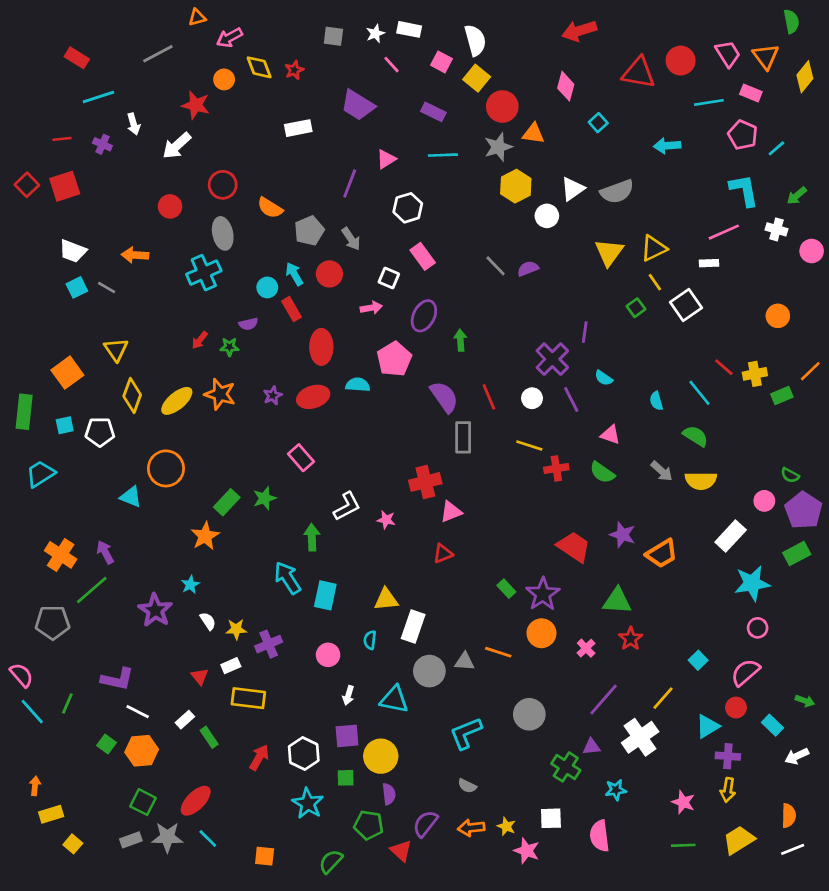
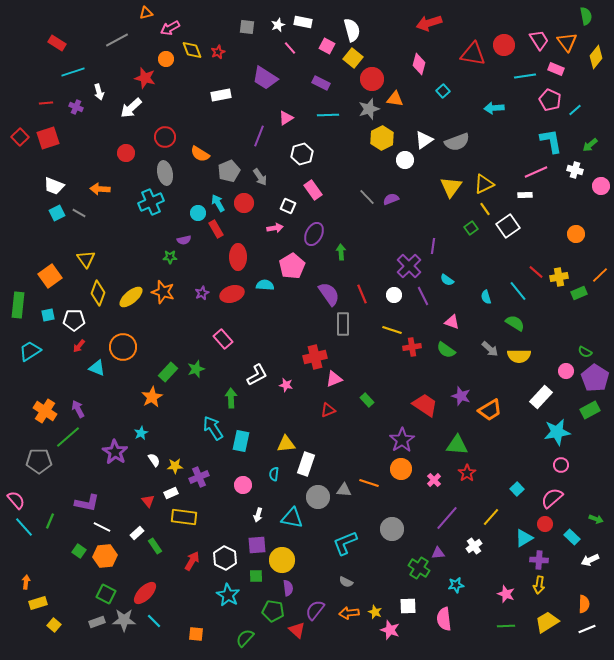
red arrow: (200, 340) -> (79, 346), moved
green rectangle: (506, 589) -> (367, 400), moved
white cross: (640, 737) -> (474, 546), size x0.6

